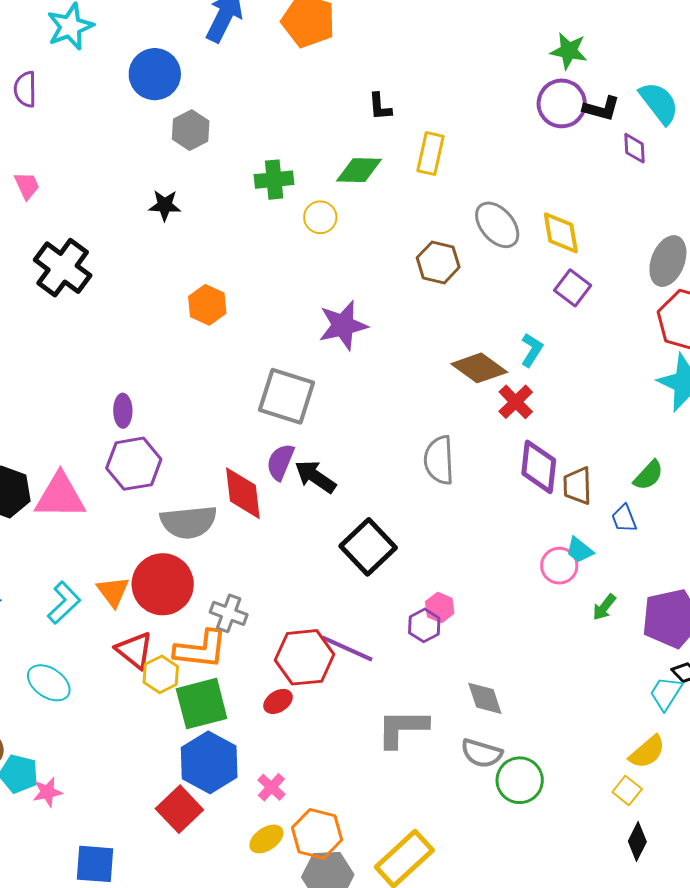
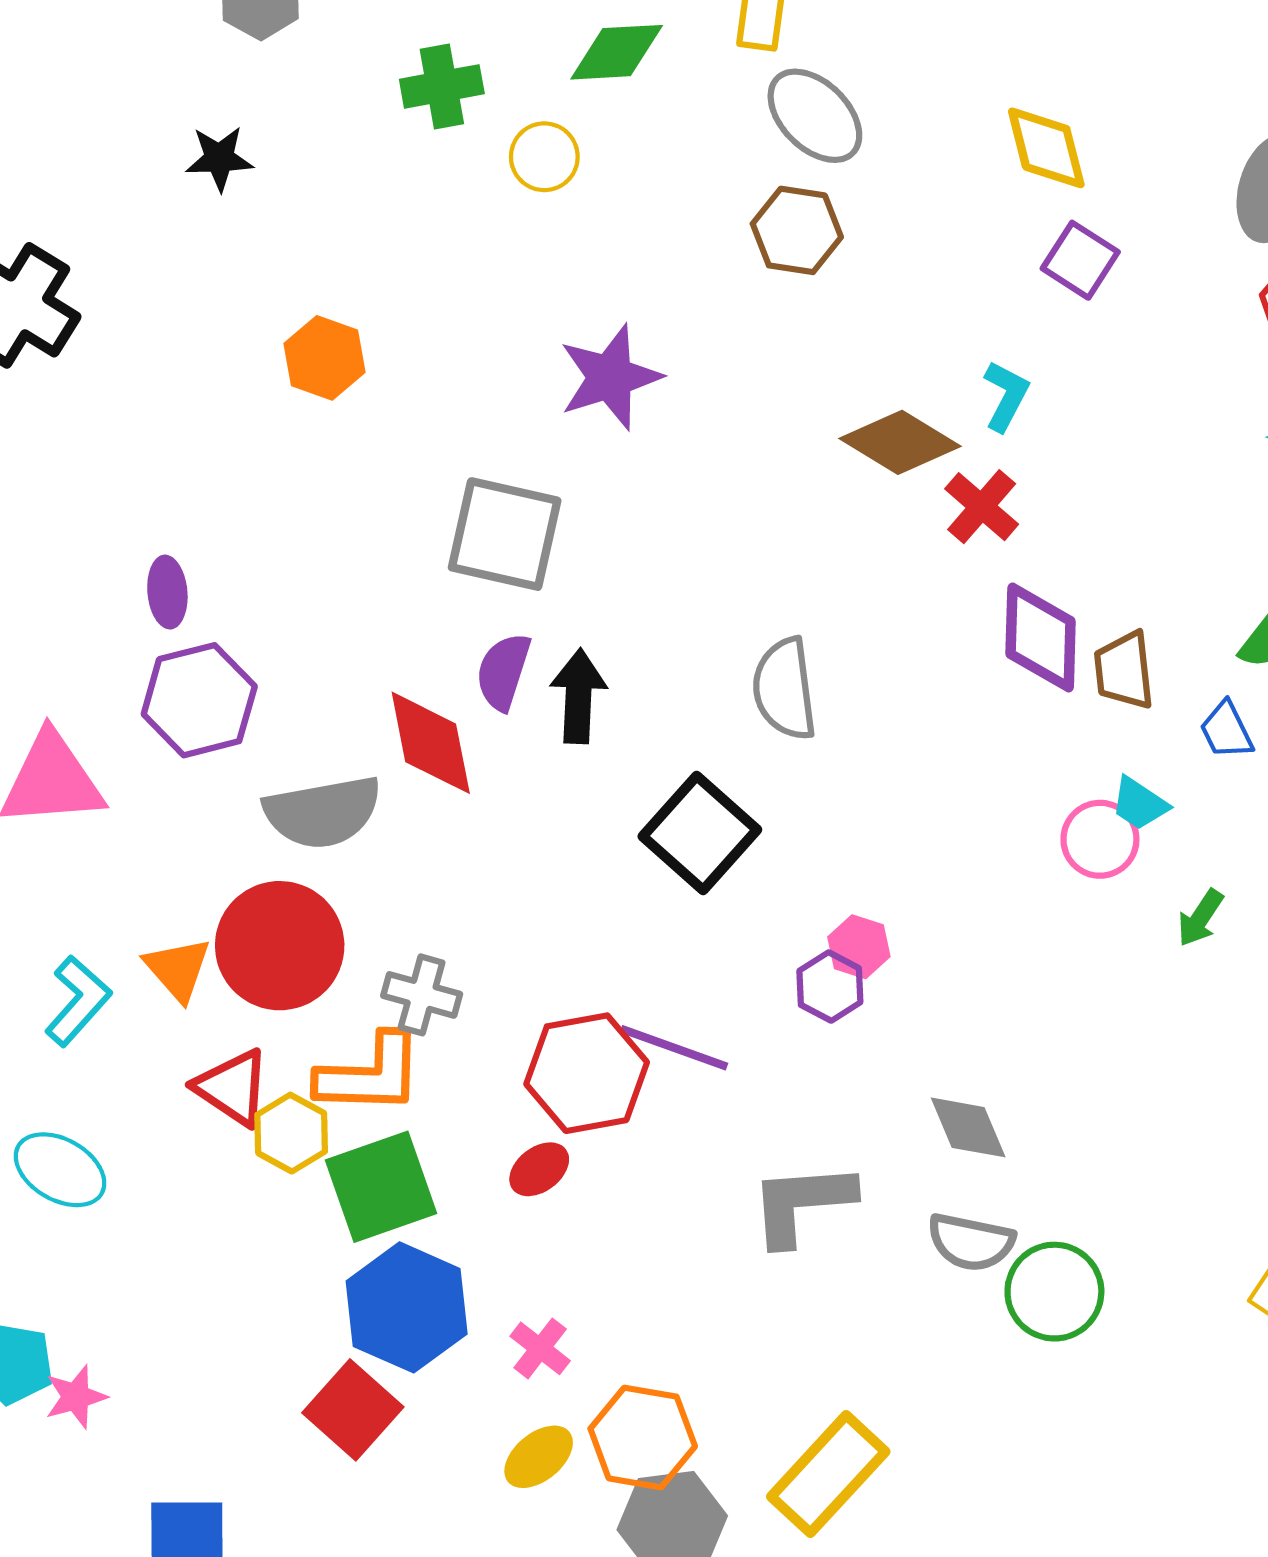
gray ellipse: (497, 225) -> (815, 116), moved
gray semicircle: (439, 460) -> (785, 689), moved
black arrow: (315, 477) -> (578, 696), turned 63

